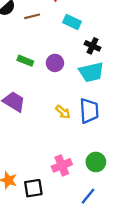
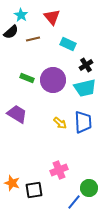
black cross: (93, 46) -> (86, 65), turned 32
purple circle: (55, 63) -> (53, 80), size x1.6
green circle: (96, 162) -> (89, 188), moved
blue line: (88, 196) -> (74, 202), moved

